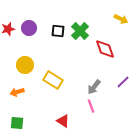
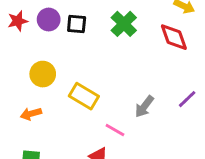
black square: (58, 31) -> (77, 24), moved
red diamond: (105, 49) -> (174, 37), moved
pink line: (91, 106) -> (115, 130), moved, turned -40

